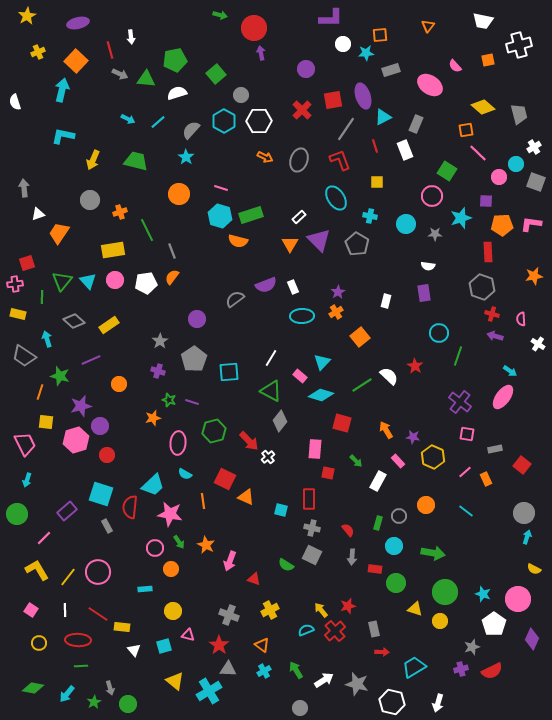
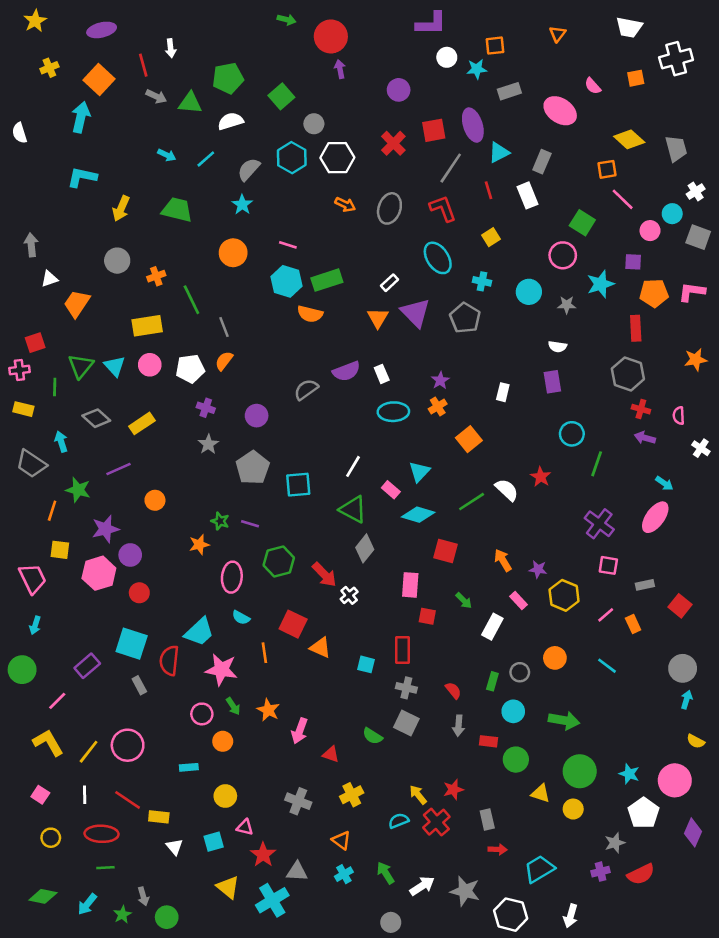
yellow square: (377, 182) -> (491, 237), turned -32
purple cross: (158, 371) -> (206, 408), moved
red star: (219, 645) -> (263, 855), moved

